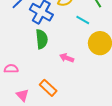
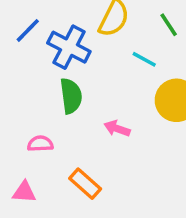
pink semicircle: (11, 69) -> (40, 144), moved
pink triangle: (22, 95) -> (24, 192), moved, turned -40

